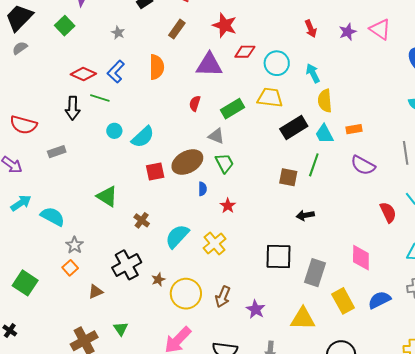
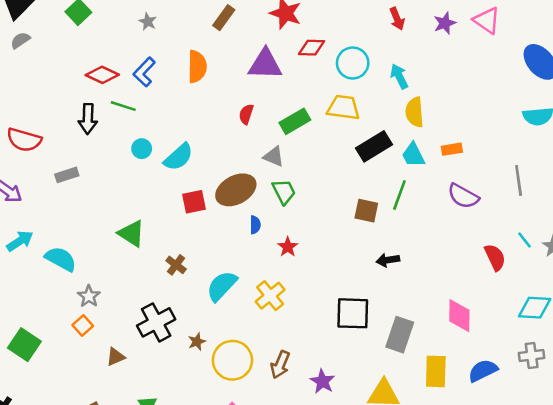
yellow rectangle: (343, 301) -> (436, 371), turned 30

